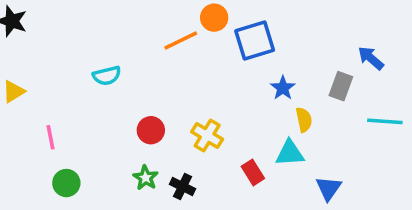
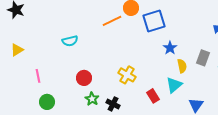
gray rectangle: (341, 86) -> (203, 58), moved
red circle: (151, 130) -> (84, 78), moved
cyan triangle: (290, 153) -> (174, 85), turned -36

